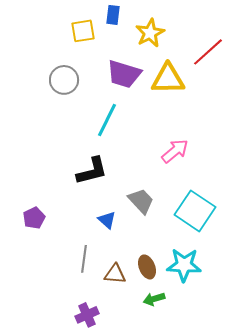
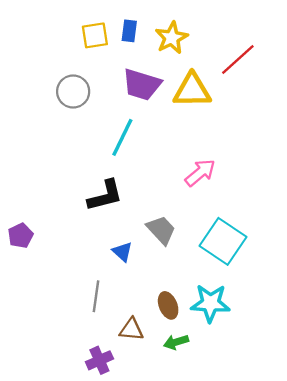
blue rectangle: (113, 15) -> (129, 31), moved
purple pentagon: (34, 218) -> (21, 236), moved
brown triangle: (115, 274) -> (131, 329), moved

